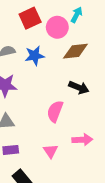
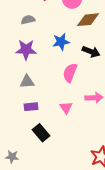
blue star: (35, 56) -> (61, 42), moved

